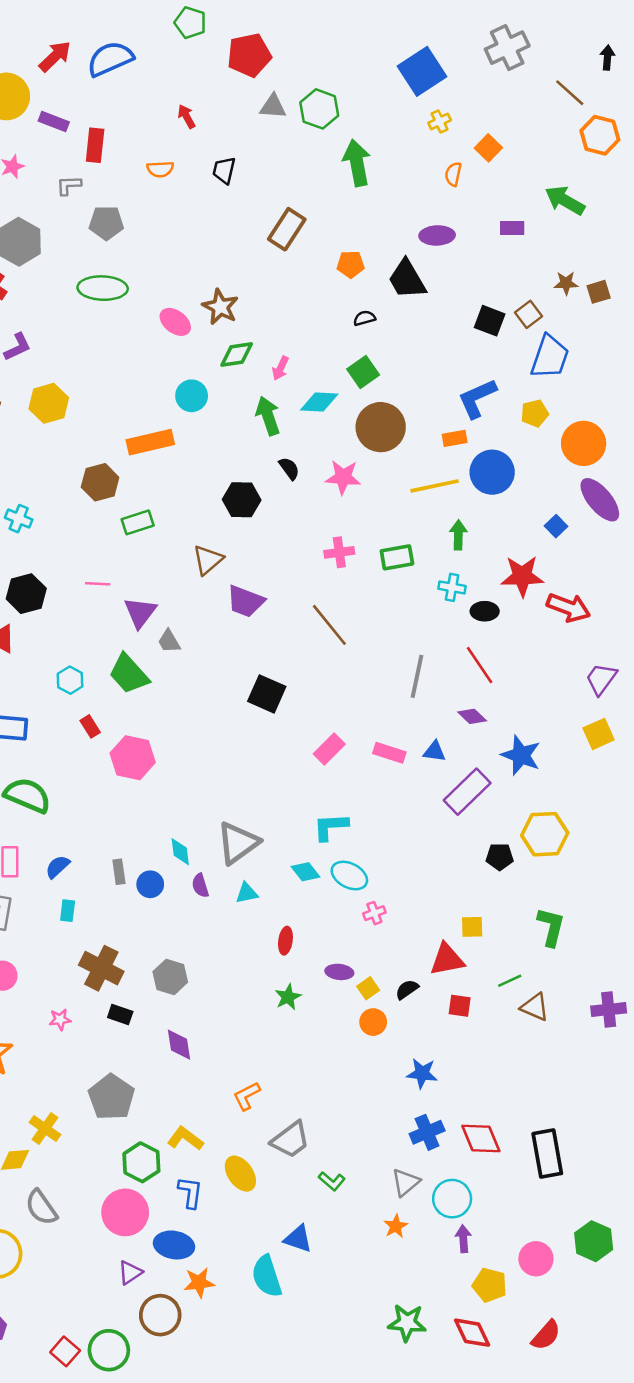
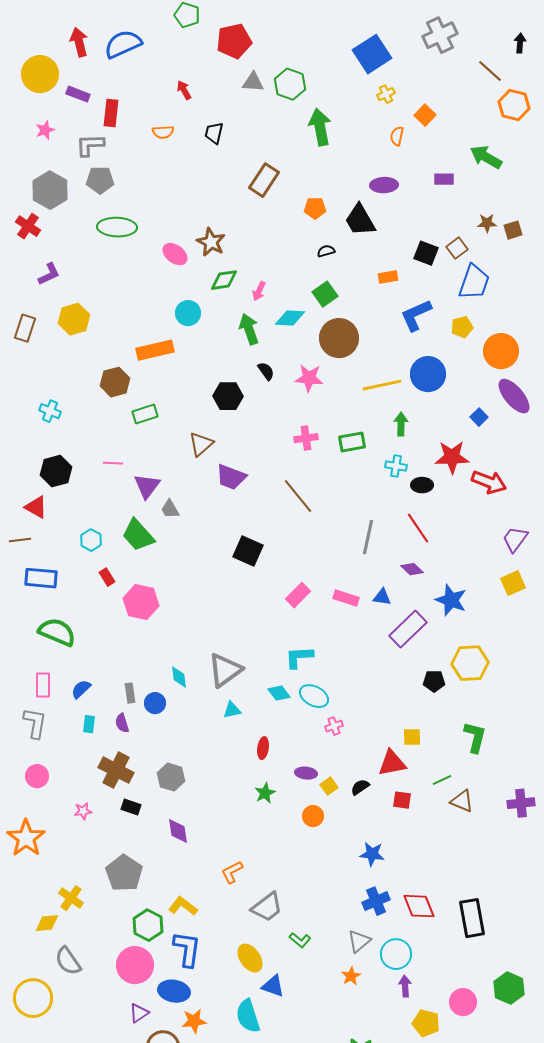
red arrow: (55, 56) -> (79, 42), turned -60
gray L-shape: (69, 185) -> (90, 145), size x1.4
gray pentagon: (106, 223) -> (100, 180), moved
orange rectangle: (455, 438) -> (388, 277), moved
purple semicircle: (200, 886) -> (122, 723), moved
orange circle: (373, 1022) -> (313, 816), moved
yellow ellipse: (240, 1174) -> (250, 958), moved
blue L-shape: (190, 1192) -> (187, 949), size x1.4

